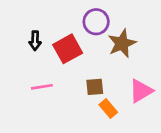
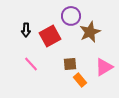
pink line: (42, 87) -> (31, 64), turned 56

